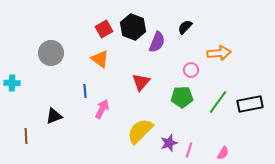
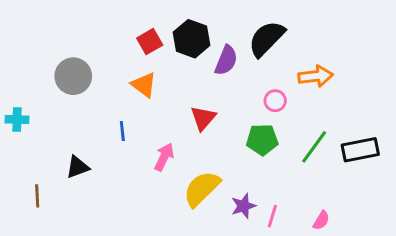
black semicircle: (185, 27) -> (267, 39), size x1.8
pink arrow: (102, 109) -> (164, 157), moved

